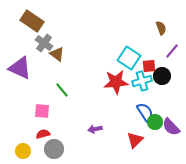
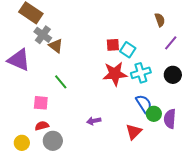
cyan square: (129, 58) -> (128, 50), size x0.7
red square: (149, 66) -> (113, 45), moved
black circle: (162, 76) -> (173, 75), moved
purple semicircle: (171, 127) -> (170, 119), turned 48

